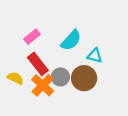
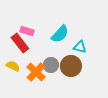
pink rectangle: (32, 37) -> (27, 31), turned 56
red rectangle: (38, 64) -> (20, 43), moved

